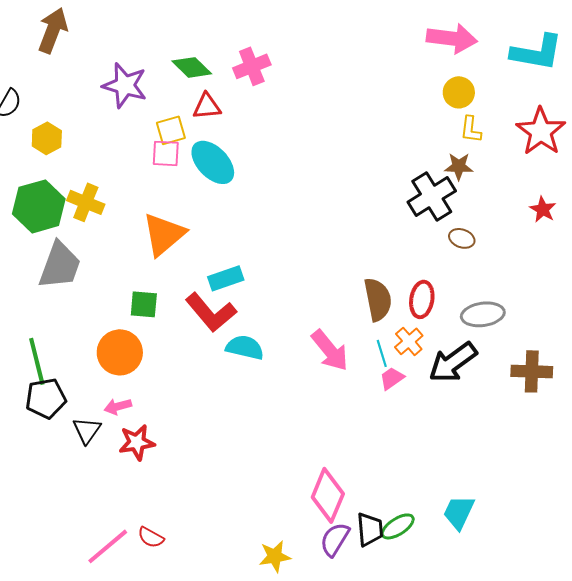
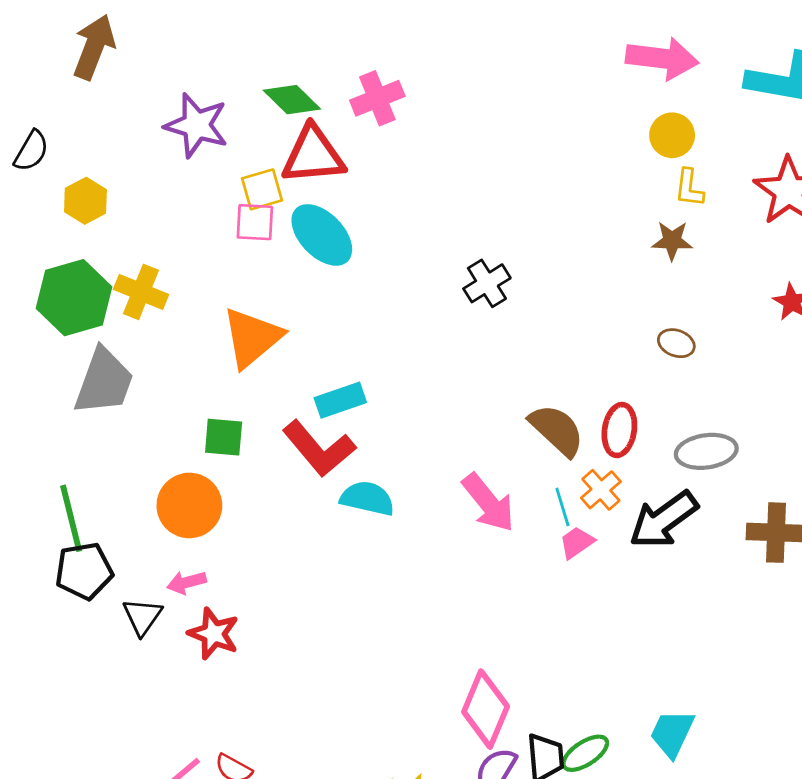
red triangle: (207, 106) -> (313, 155), size x1.6
black cross: (432, 196) -> (487, 283), moved, size x0.7
brown semicircle: (378, 299) -> (557, 430), turned -36
red star: (137, 442) -> (214, 634), turned 30

